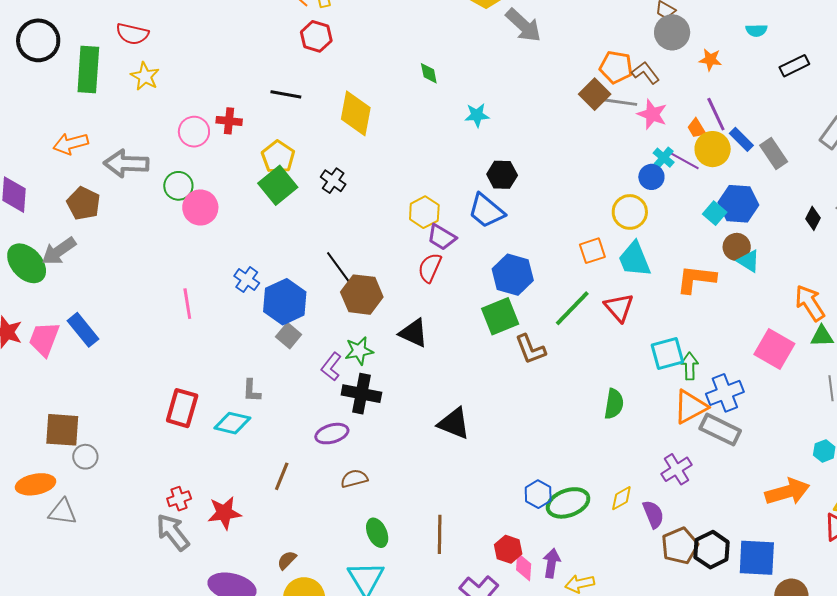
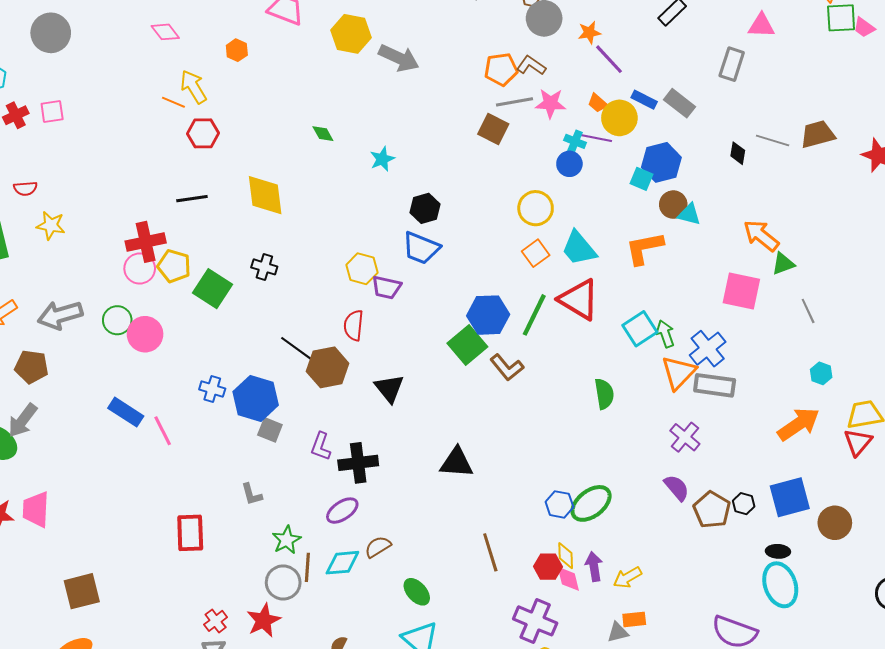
red semicircle: (132, 34) -> (25, 188), size x0.7
brown square: (595, 94) -> (493, 129), moved
purple line: (716, 114) -> (609, 59), moved
red cross: (229, 121) -> (146, 242), size x1.5
pink circle: (194, 132) -> (140, 269), moved
yellow pentagon: (278, 157) -> (174, 266), moved
yellow circle: (630, 212) -> (536, 208), moved
red semicircle: (430, 268) -> (354, 325), moved
blue hexagon: (513, 275) -> (488, 315), moved
red triangle: (619, 307) -> (579, 300), size x1.4
blue rectangle: (83, 330) -> (126, 412), moved
black triangle: (413, 333) -> (389, 388), turned 44
green star: (359, 351) -> (287, 540), moved
cyan diamond: (232, 423) -> (342, 563), moved
gray circle: (85, 457) -> (283, 582), moved, size x1.4
yellow diamond: (621, 498) -> (566, 556), moved, turned -44
brown line: (440, 534) -> (490, 552), moved
black hexagon: (712, 550) -> (744, 504), size x0.6

